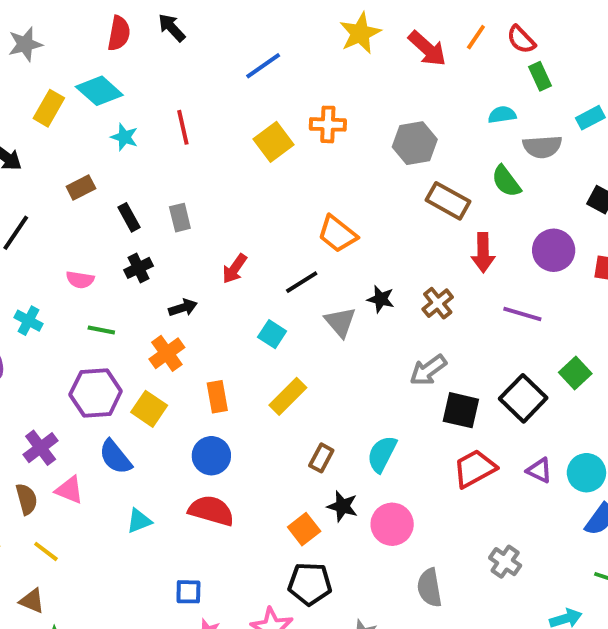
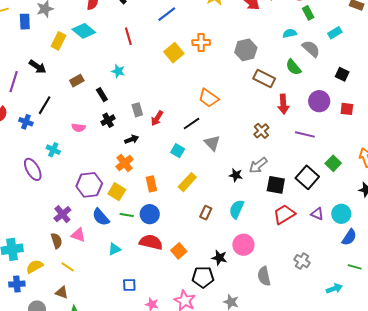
red line: (183, 127) -> (128, 36), moved
cyan star: (124, 137) -> (118, 71), moved
gray semicircle: (542, 147) -> (311, 49), turned -132
gray rectangle: (180, 218) -> (137, 110), moved
black star: (381, 299) -> (236, 175), moved
green line: (101, 330) -> (127, 215), moved
black star: (342, 506) -> (219, 258), moved
orange square: (304, 529) -> (179, 251), moved
blue square: (188, 592) -> (129, 285), moved

